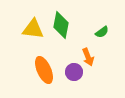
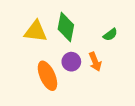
purple circle: (74, 72) -> (71, 62), moved

